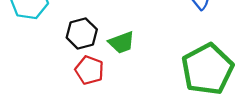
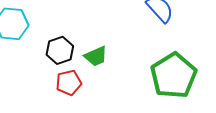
red pentagon: (89, 70) -> (69, 83), turned -30

